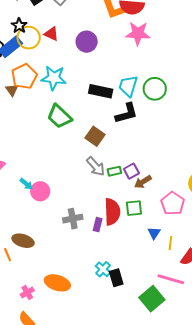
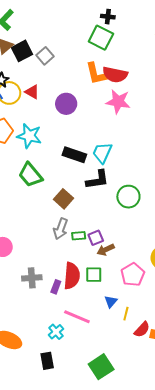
green circle: (155, 89) -> (128, 197), moved
gray arrow: (96, 166) -> (61, 229), turned 55
black rectangle: (116, 278) -> (47, 361), moved
pink line: (171, 279) -> (77, 317), moved

